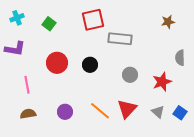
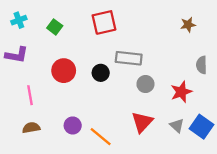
gray rectangle: (120, 39) -> (129, 58), moved
orange line: (100, 111) -> (101, 137), moved
blue square: (180, 113) -> (201, 127), size x1.5

